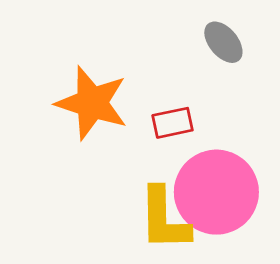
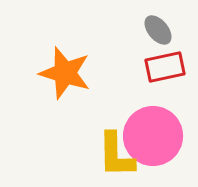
red rectangle: (173, 123) -> (165, 67), moved, size x1.4

